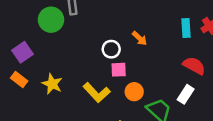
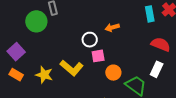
orange arrow: (140, 38) -> (112, 27), turned 128
yellow L-shape: (97, 93) -> (72, 68), moved

